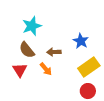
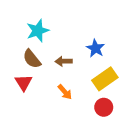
orange arrow: (46, 69) -> (65, 92), moved

